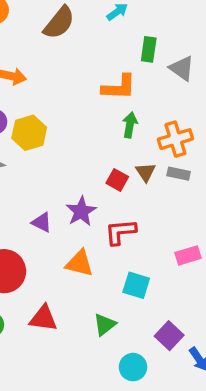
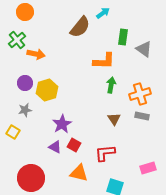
brown semicircle: (59, 23) -> (80, 27), moved
brown triangle: (146, 172) -> (114, 119), moved
red square: (117, 180) -> (74, 145), moved
purple star: (81, 211) -> (62, 124), moved

